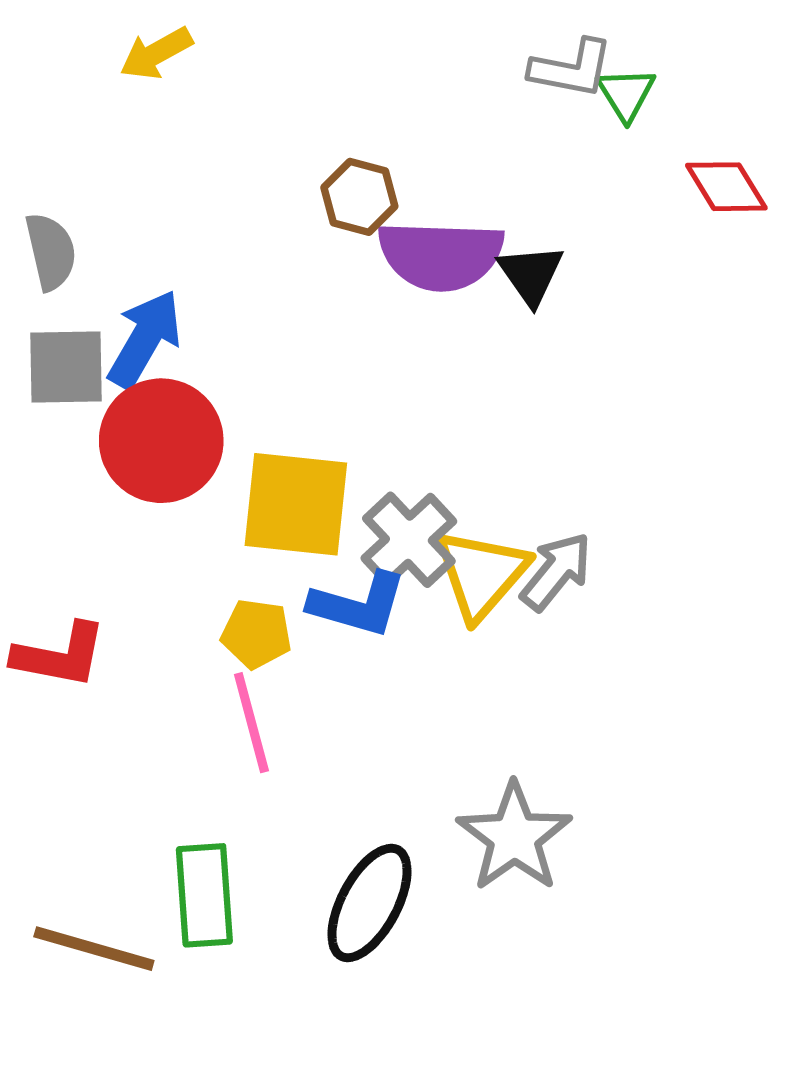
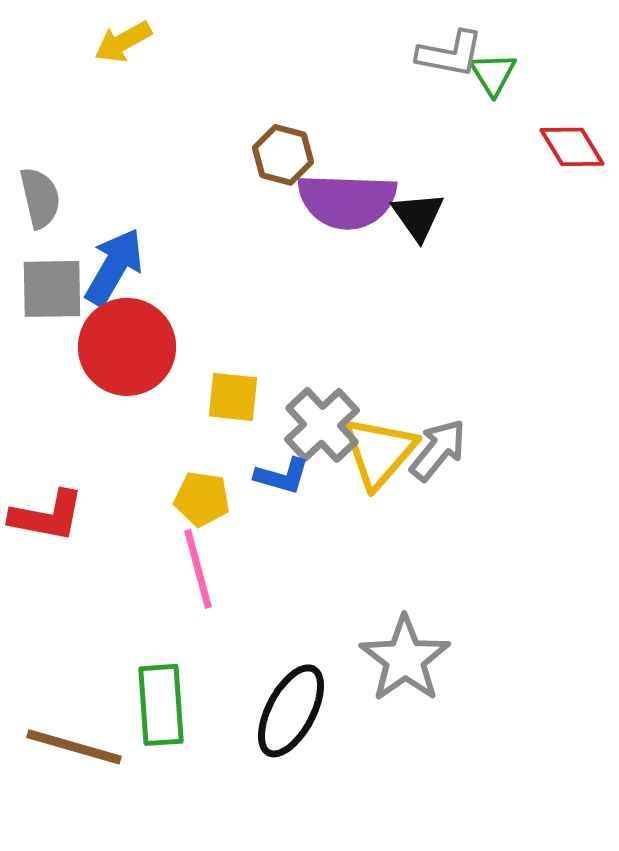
yellow square: (296, 504) -> (233, 397), size x0.6
blue L-shape: (358, 605) -> (282, 476), size x0.7

